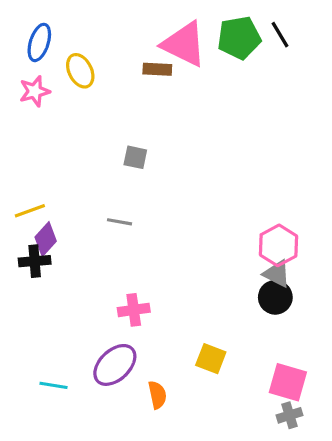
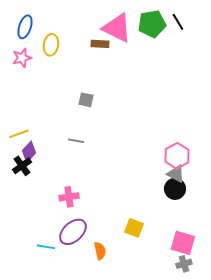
yellow ellipse: (80, 71) -> (51, 45), turned 35
black cross: (35, 261) -> (22, 166), turned -30
pink cross: (134, 310) -> (69, 197), moved
cyan line: (53, 385) -> (46, 247), moved

